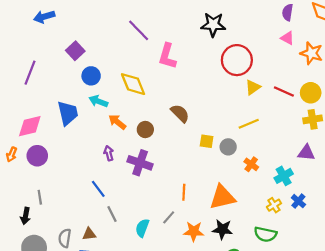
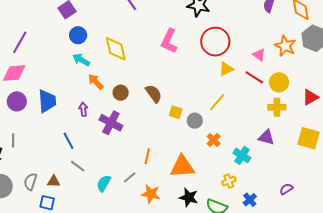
pink triangle: (287, 38) -> (259, 55), moved
pink L-shape: (167, 56) -> (169, 41), moved
purple line: (30, 73) -> (20, 42), moved
blue trapezoid: (68, 113) -> (47, 101), moved
brown semicircle: (180, 113) -> (154, 94), moved
yellow line: (249, 124) -> (217, 102), turned -36
cyan cross: (284, 176) -> (242, 155), turned -36
blue cross: (298, 201) -> (250, 200), moved
gray line: (112, 214) -> (78, 166), turned -35
black star: (222, 229) -> (189, 197), moved

